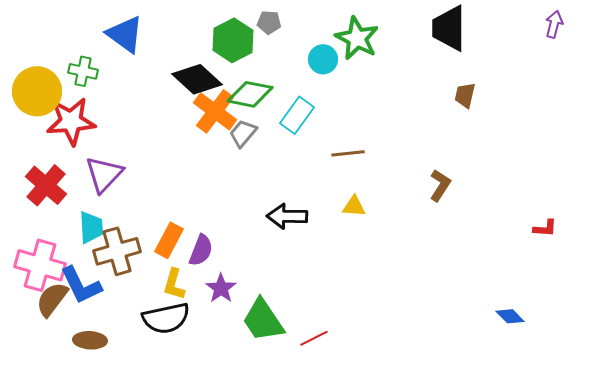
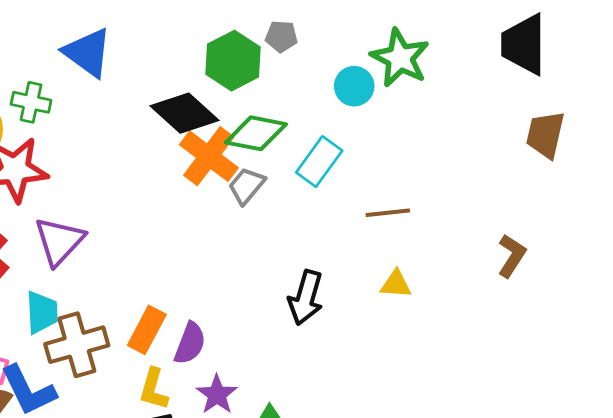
brown trapezoid: (465, 95) -> (545, 135), size x1.4
black arrow: (287, 216) -> (306, 298), turned -75

